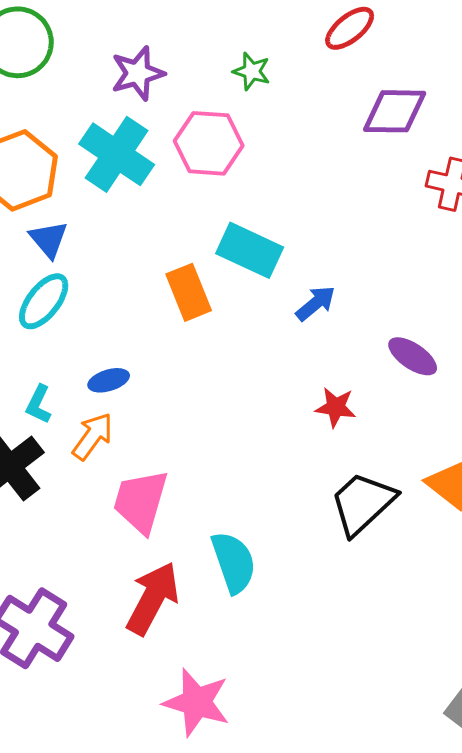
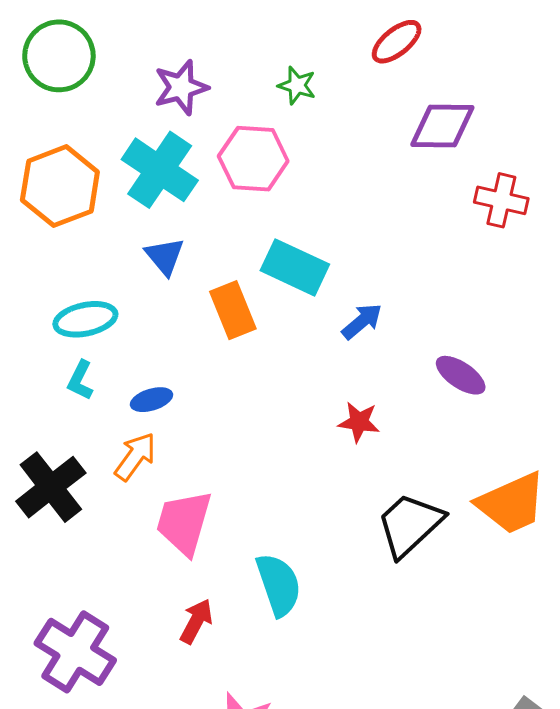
blue triangle: (49, 239) -> (165, 256), moved
cyan ellipse: (44, 301) -> (85, 319), turned 40
cyan L-shape: (39, 404) -> (80, 380), moved
red star: (336, 407) -> (359, 422), moved
red arrow: (153, 598) -> (196, 621), size x0.6

